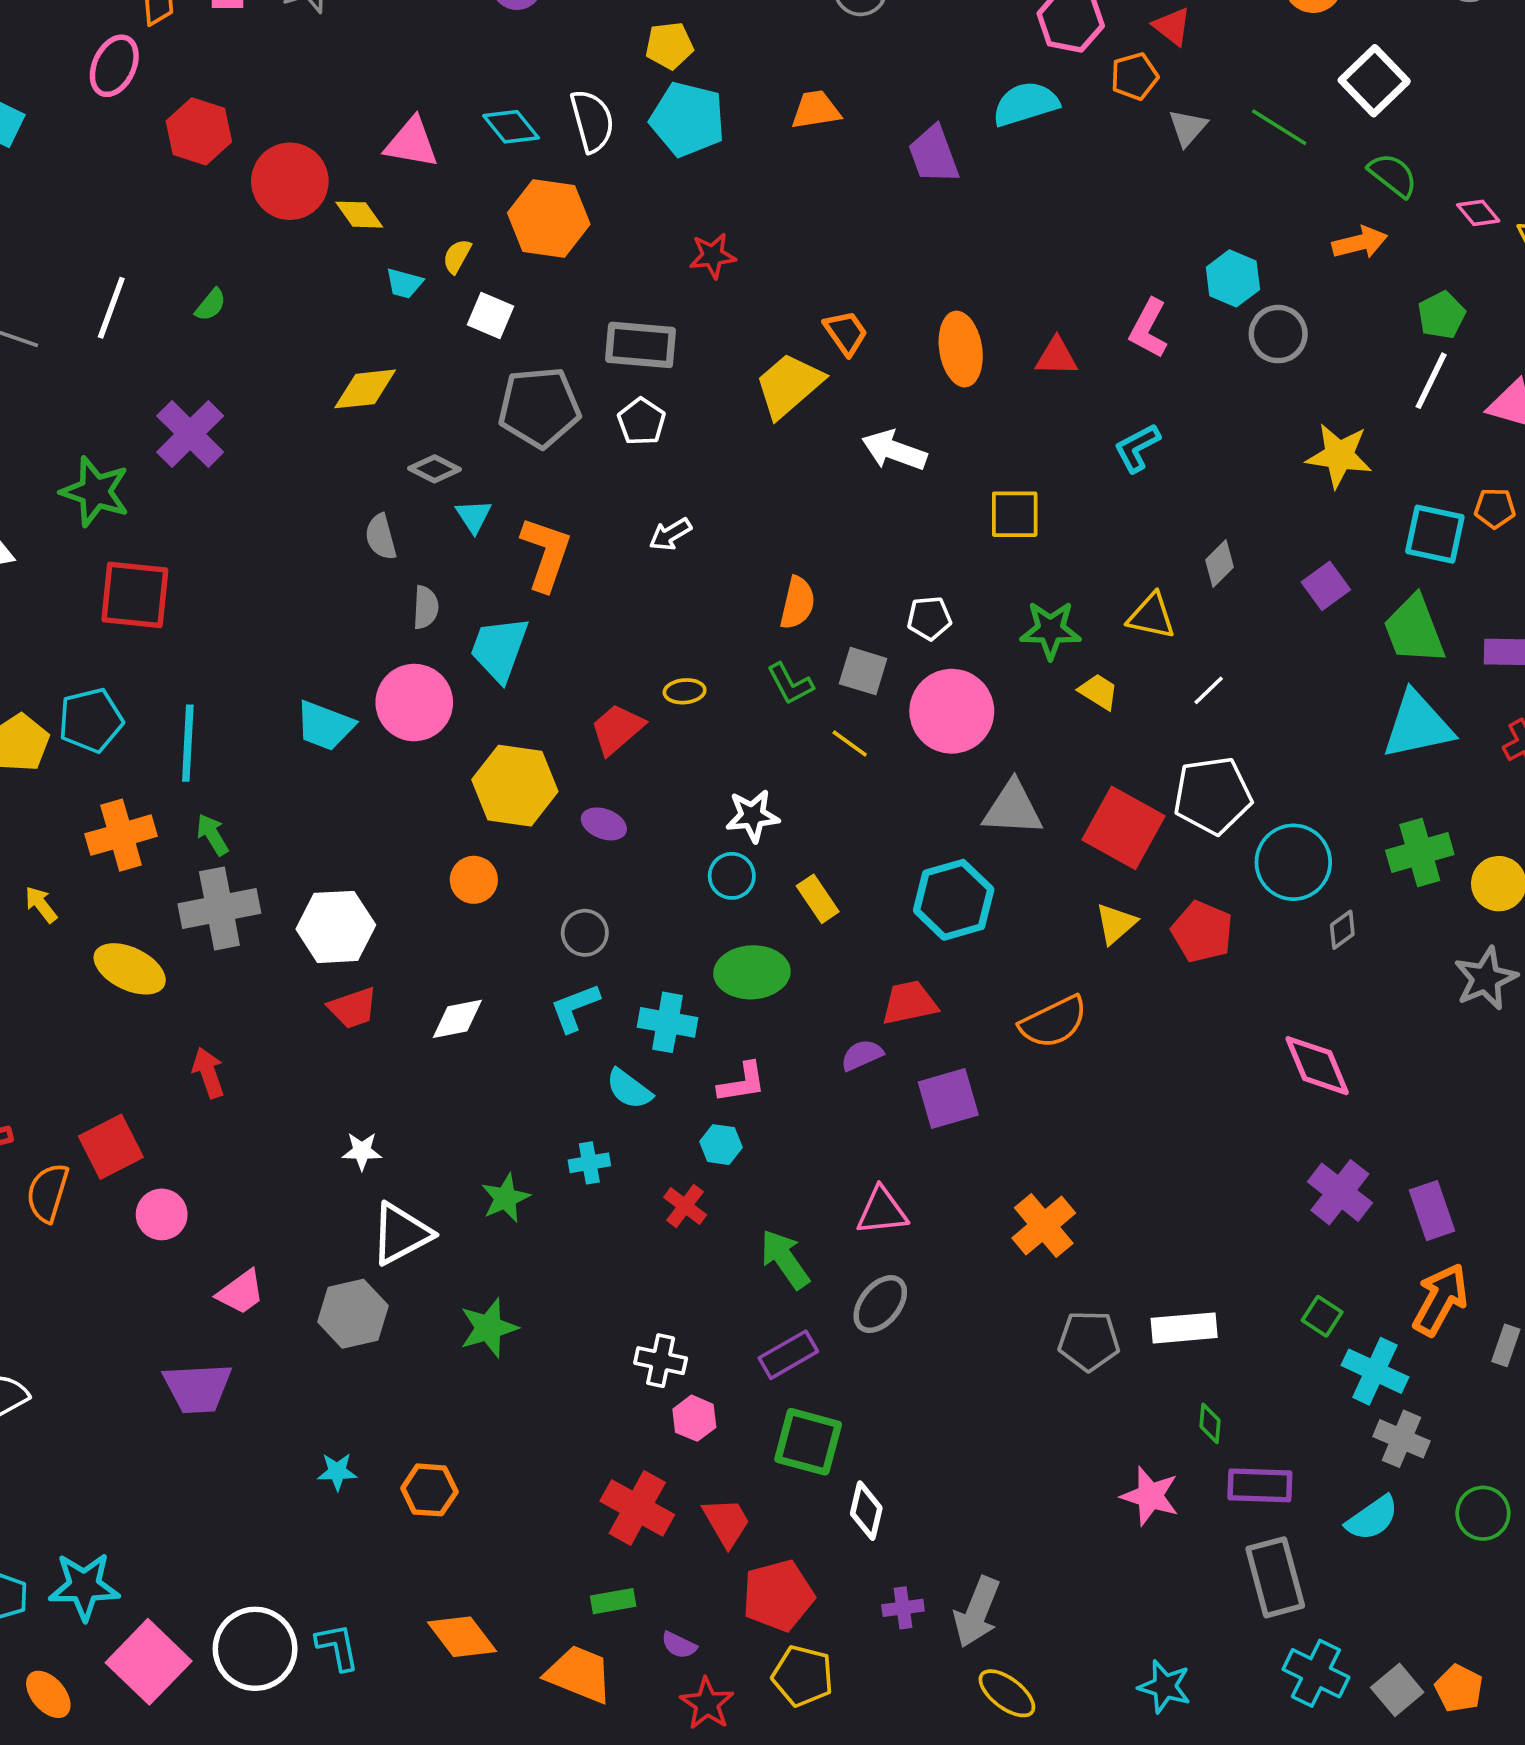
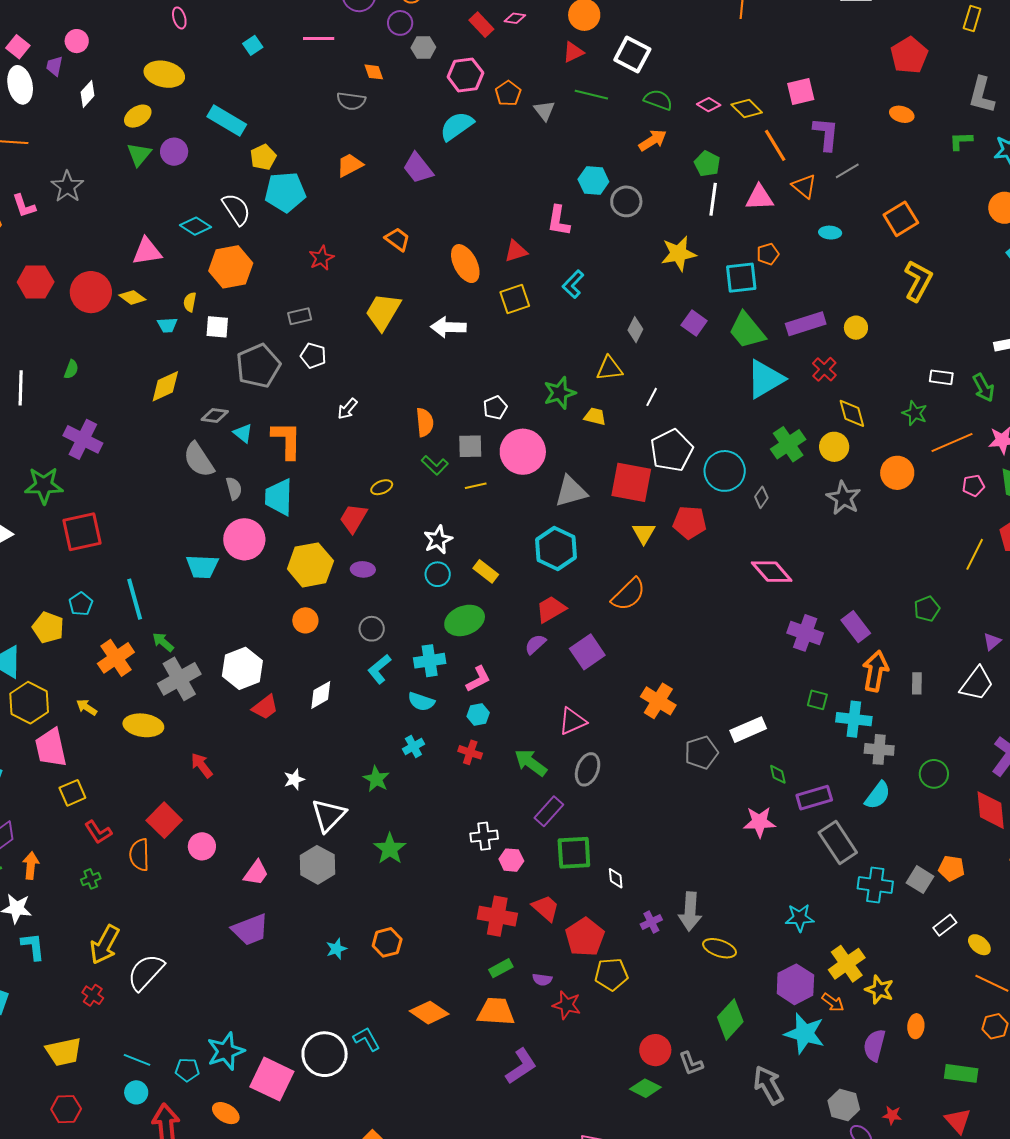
red triangle: (1172, 26) -> (573, 52), moved, turned -45
orange trapezoid: (846, 333) -> (397, 239), moved
gray rectangle: (641, 345) -> (300, 316), size x0.6
yellow square: (1015, 514) -> (515, 299), moved
gray semicircle: (381, 537) -> (199, 460), size x1.5
cyan pentagon: (91, 720) -> (81, 604), size x0.7
yellow line: (850, 744) -> (476, 486), turned -30
white diamond: (866, 1511) -> (616, 878), size x0.7

